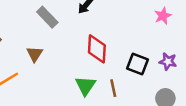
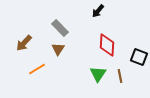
gray rectangle: (47, 17) -> (60, 28), moved

